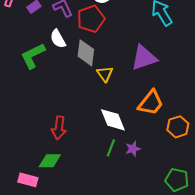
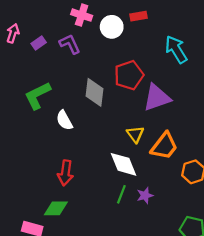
red pentagon: (91, 19) -> (129, 75), moved
white semicircle: (58, 39) -> (64, 120), moved
yellow triangle: (105, 74) -> (135, 134), moved

